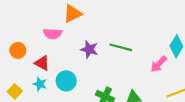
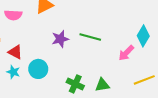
pink semicircle: (53, 34) -> (13, 15), moved
purple star: (89, 49) -> (60, 39), turned -30

